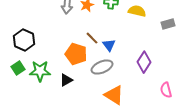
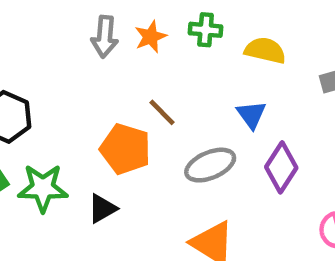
blue triangle: (109, 45) -> (251, 115), moved
gray ellipse: (102, 67) -> (210, 165), moved

